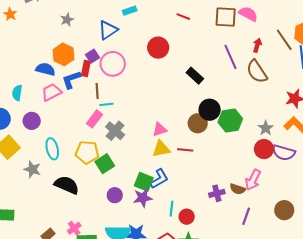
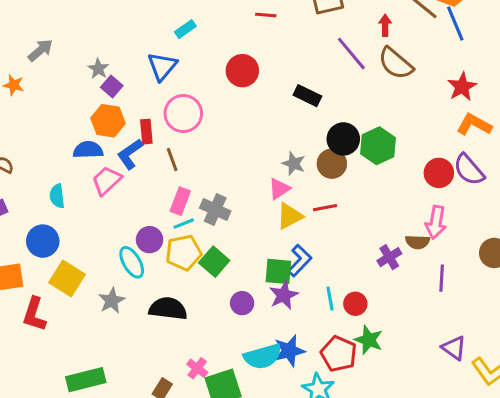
purple square: (92, 56) -> (112, 86), moved
cyan line: (106, 104) -> (184, 224), moved
purple circle: (32, 121) -> (150, 240), moved
gray star: (266, 128) -> (294, 164), moved
purple semicircle: (284, 153) -> (469, 170), turned 50
gray star: (32, 169) -> (112, 301), turned -30

